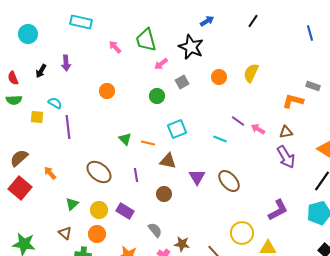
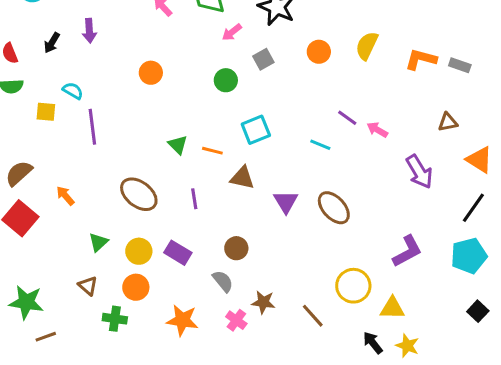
orange L-shape: (293, 101) -> (421, 59), moved
brown triangle: (286, 132) -> (448, 122), moved
brown circle: (164, 194) -> (236, 248), moved

